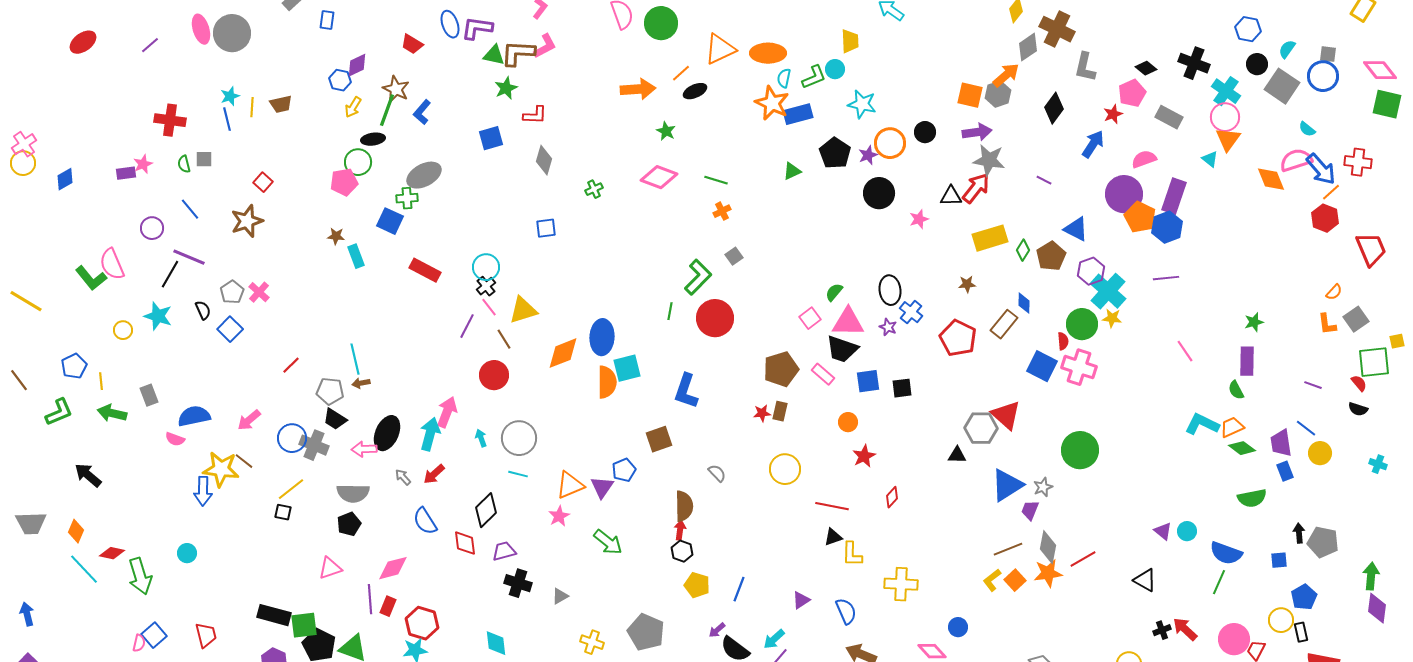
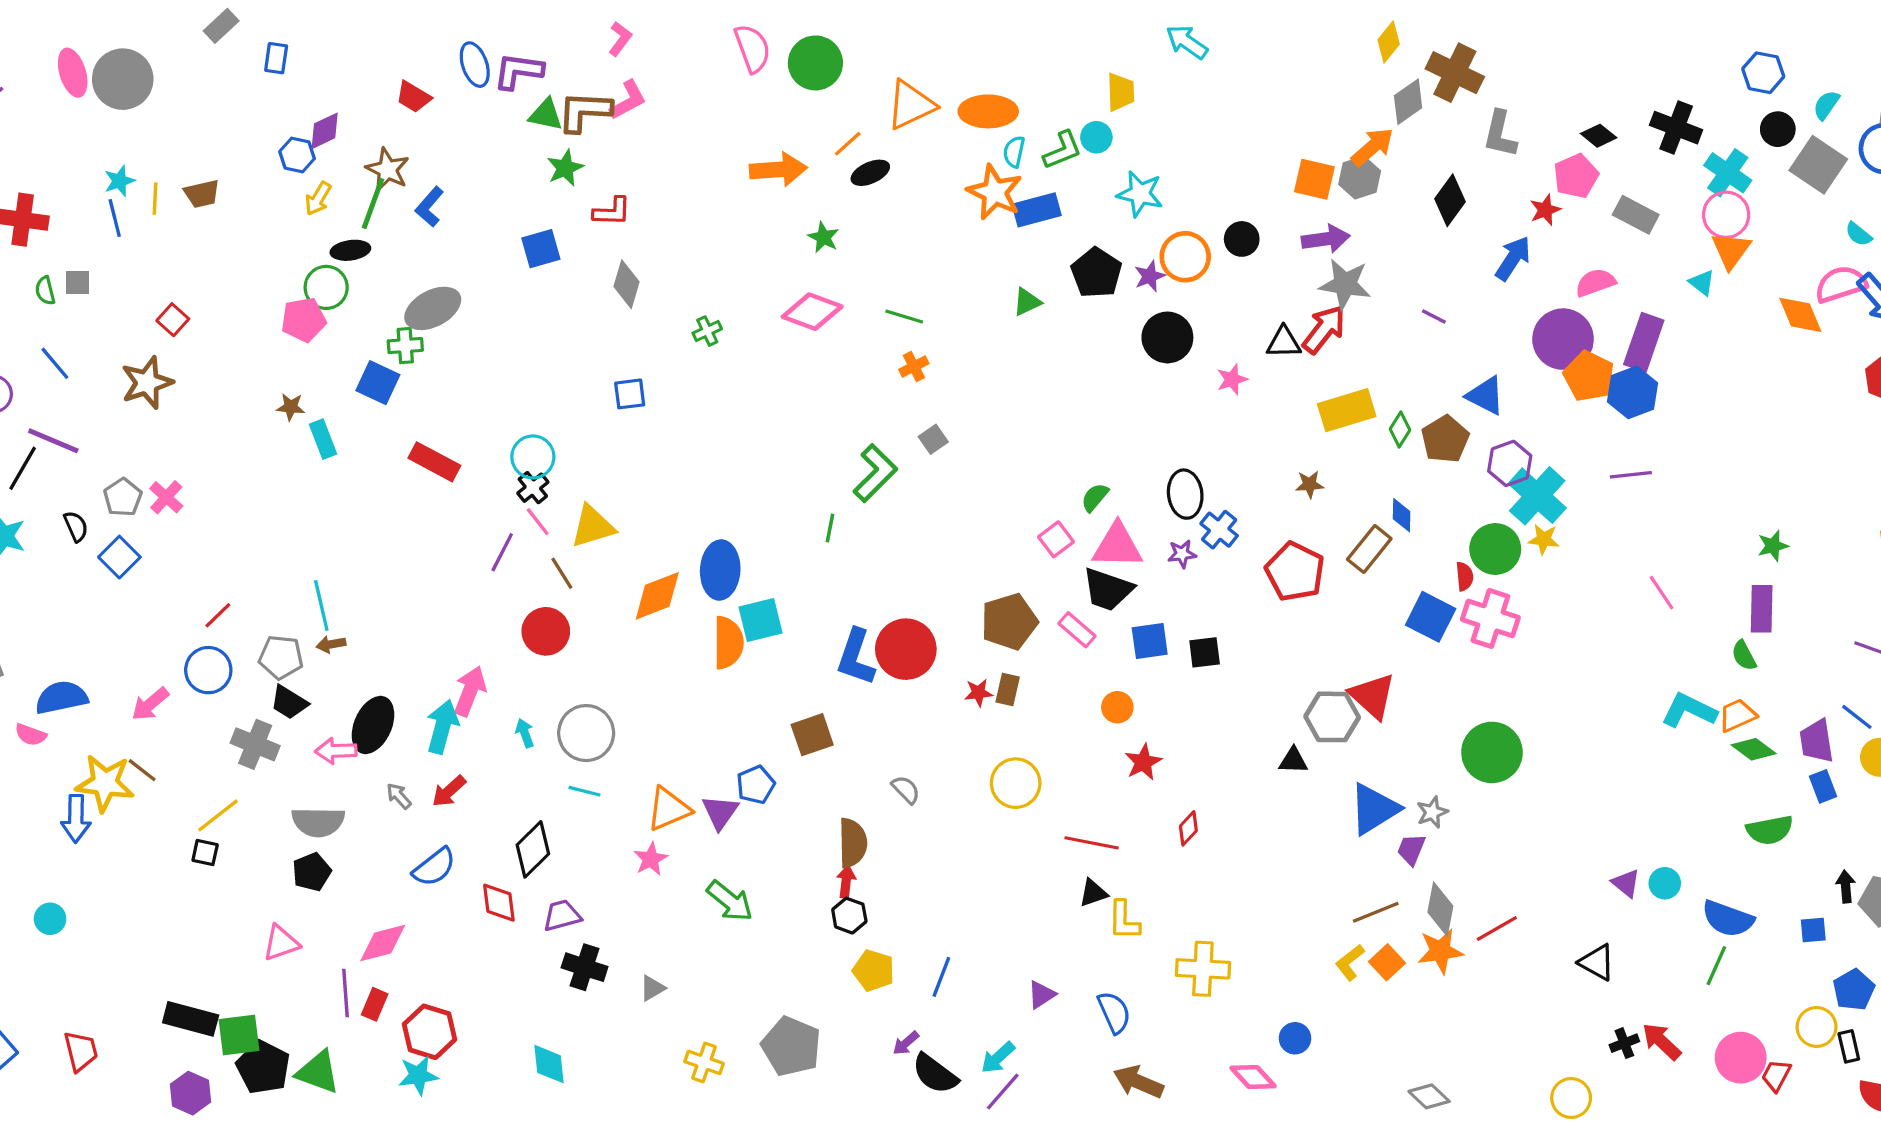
red circle: (715, 318) -> (906, 649), moved
purple star: (888, 327) -> (1182, 554), turned -30
blue circle: (292, 438) -> (208, 670), moved
blue semicircle: (425, 521) -> (434, 867), turned -96

